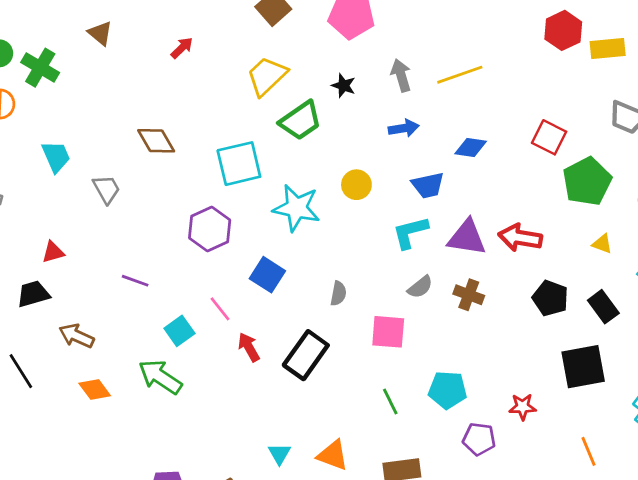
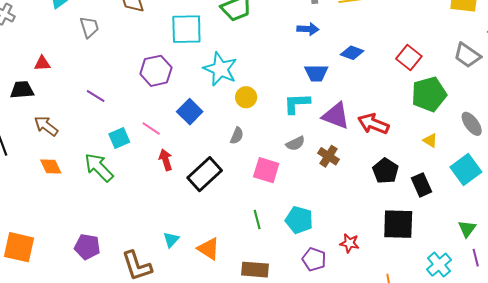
yellow circle: (356, 185) -> (246, 97), moved
pink line: (220, 309) -> (151, 129), turned -30

